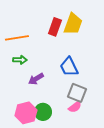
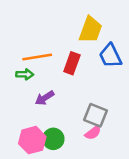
red rectangle: (55, 27) -> (72, 63), moved
orange line: (17, 38) -> (37, 57), moved
blue trapezoid: (69, 67) -> (110, 56), moved

